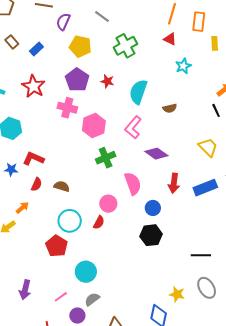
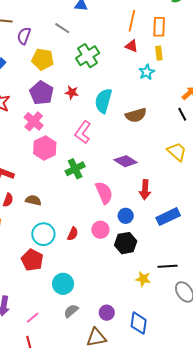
yellow rectangle: (215, 43) -> (159, 53), moved
pink cross: (67, 108) -> (34, 121), turned 30
brown semicircle: (170, 108) -> (136, 115), size x1.5
pink hexagon: (94, 126) -> (45, 148), moved
pink L-shape: (133, 127) -> (83, 132), moved
blue rectangle: (205, 188) -> (168, 217), moved
pink circle: (108, 204) -> (100, 230), moved
black line: (201, 255) -> (168, 266), moved
yellow star: (177, 294) -> (143, 279), moved
pink line: (61, 297) -> (33, 318), moved
purple circle: (77, 316) -> (107, 313), moved

